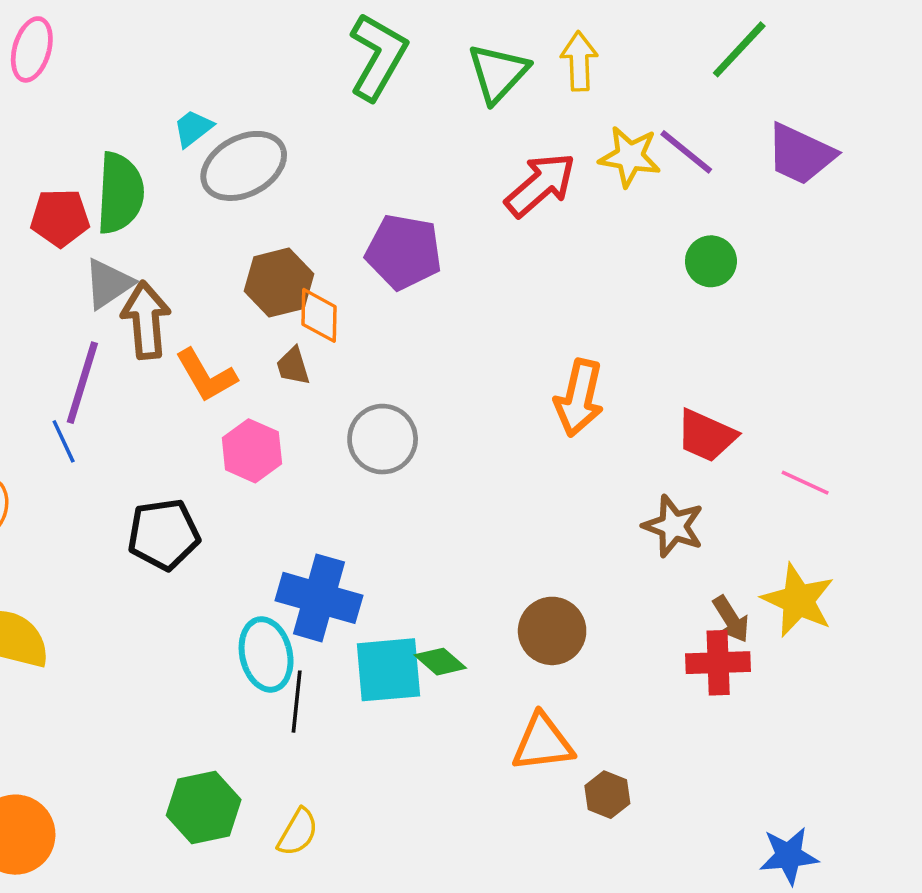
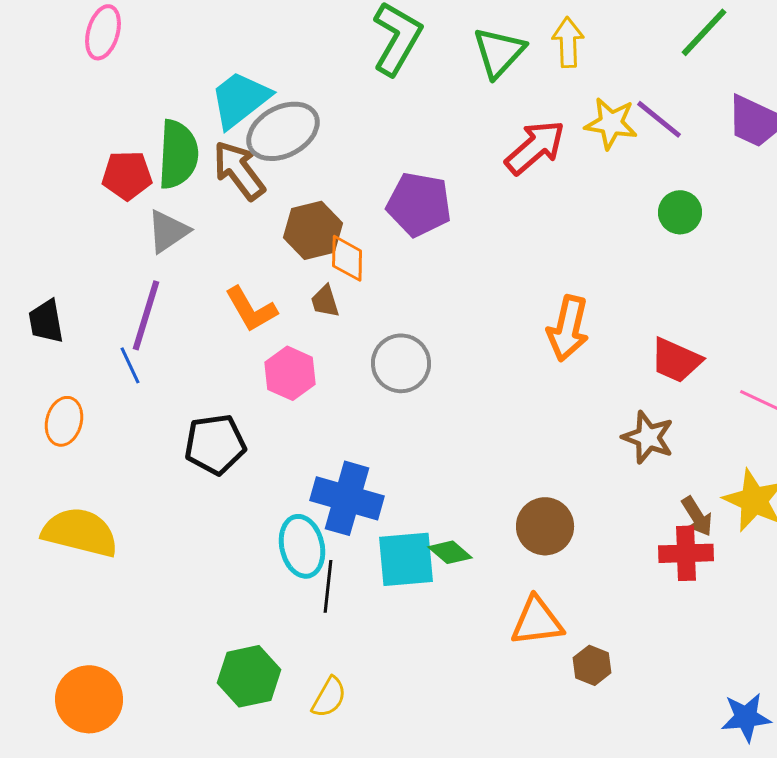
cyan trapezoid: (193, 128) -> (240, 99), size x1.8
brown arrow: (146, 320) -> (239, 170), moved, turned -32

